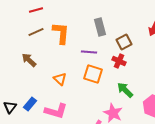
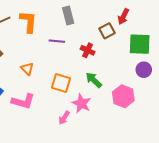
brown square: (124, 42) -> (107, 31), moved
orange square: (93, 74) -> (61, 83), moved

